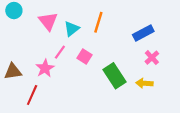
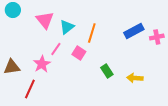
orange line: (98, 22) -> (92, 33), moved
pink cross: (152, 58) -> (157, 37), moved, turned 32
green rectangle: (114, 76) -> (107, 71), size x0.6

